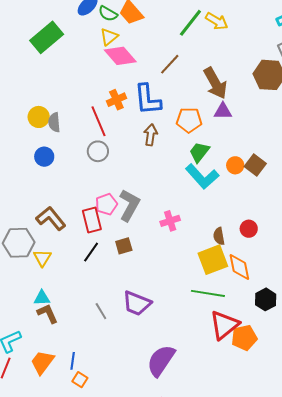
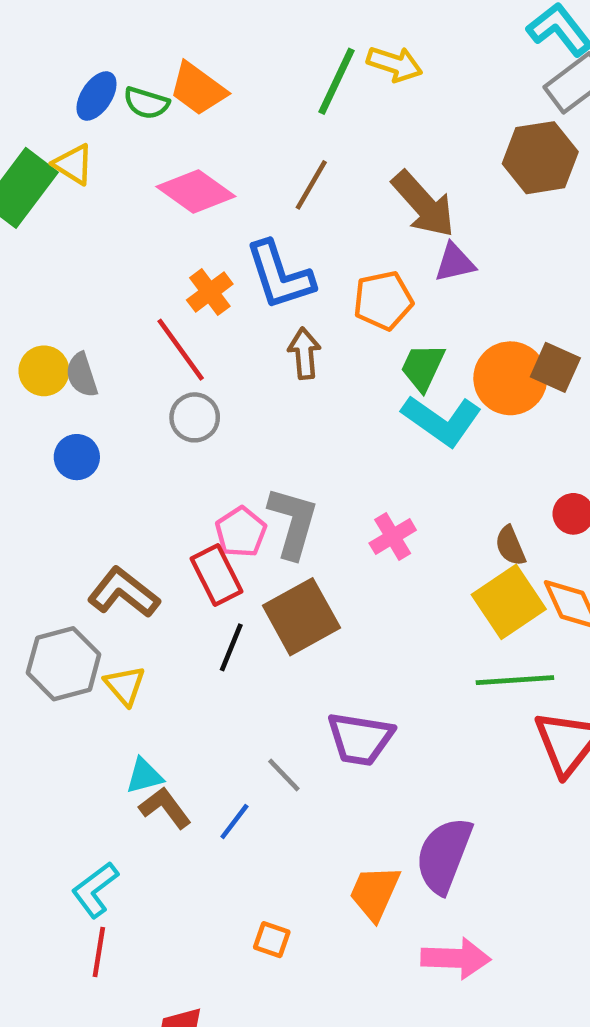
yellow triangle: (109, 37) -> (73, 164), moved, turned -36
orange circle: (235, 165) -> (510, 378), size x1.8
brown square: (124, 246) -> (301, 617), size x1.8
blue line: (73, 361) -> (234, 821), moved, turned 42
orange trapezoid: (42, 362) -> (375, 893), moved

